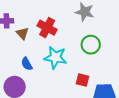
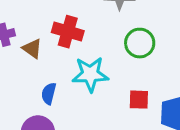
blue semicircle: (27, 64) -> (49, 94), turned 56

